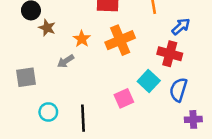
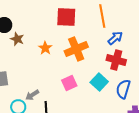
blue arrow: (181, 26) -> (115, 38), moved
gray arrow: (66, 61) -> (32, 95), moved
pink square: (124, 98) -> (69, 83), moved

